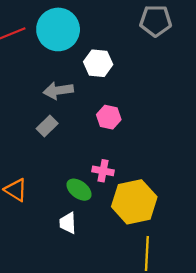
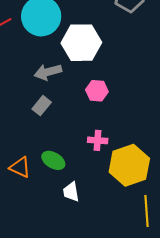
white hexagon: (98, 63) -> (81, 43), size x1.5
green ellipse: (79, 190) -> (53, 160), moved

